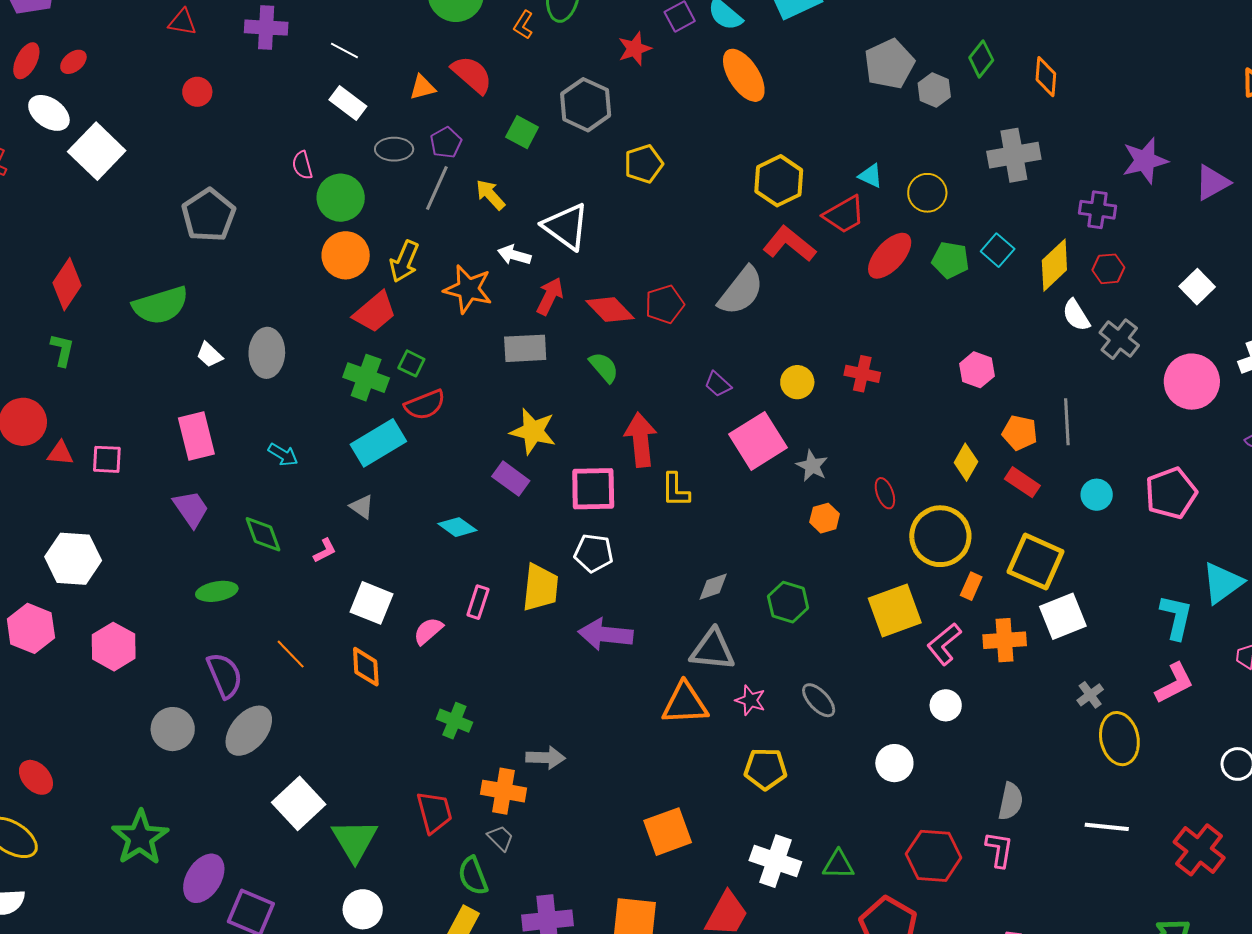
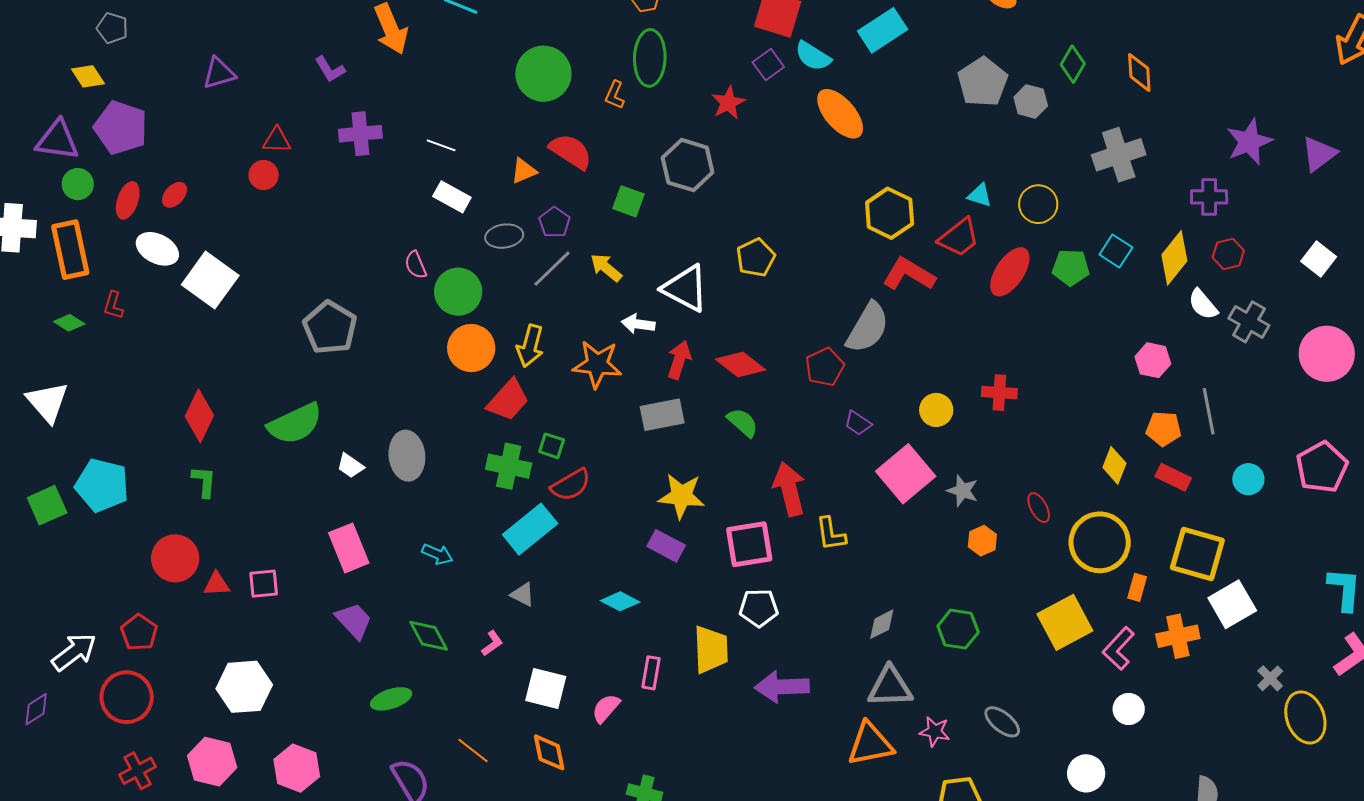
red circle: (197, 92) -> (264, 175), moved
yellow pentagon: (644, 164) -> (756, 258), moved
gray line: (437, 188) -> (552, 269), turned 30
red pentagon: (665, 304) -> (825, 367), moved
pink hexagon: (977, 370) -> (1153, 360), moved

